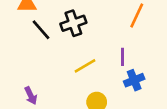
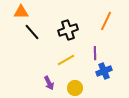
black cross: (73, 23) -> (68, 30), moved
purple arrow: (31, 96) -> (49, 83), moved

